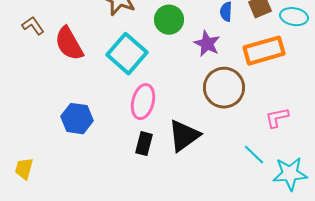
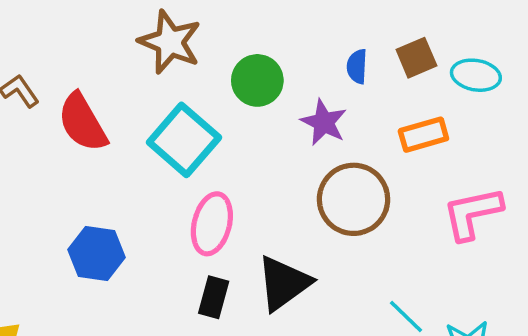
orange rectangle: (264, 51) -> (423, 135), size x0.7
pink L-shape: (277, 118) -> (472, 213), moved, size x1.5

